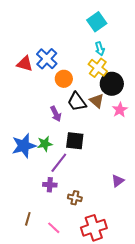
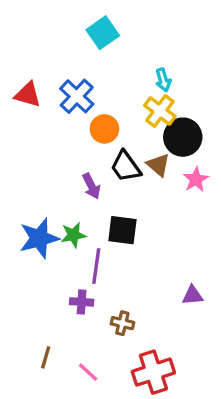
cyan square: (97, 22) -> (103, 33), moved
red triangle: (25, 64) -> (28, 95), moved
purple line: (59, 163) -> (96, 266), turned -30
purple triangle: (118, 181) -> (193, 295), turned 32

